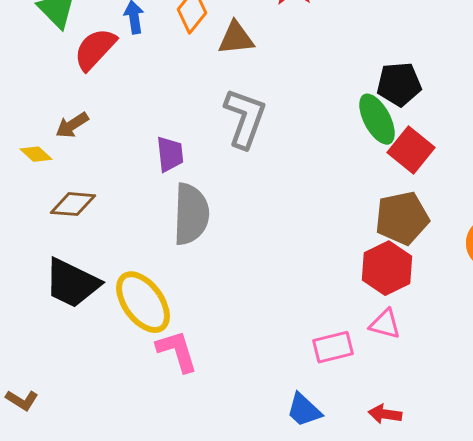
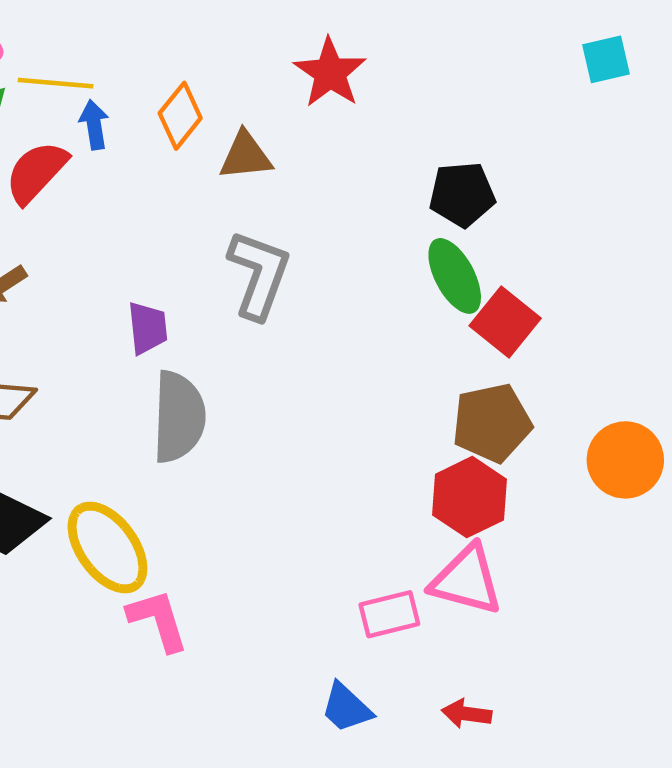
black pentagon: (399, 84) -> (462, 194), moved
pink triangle: (385, 324) -> (467, 580), size x1.6

